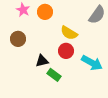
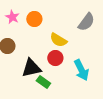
black triangle: (42, 61) -> (31, 68), size x1.5
cyan arrow: (92, 63) -> (81, 70), turned 35

